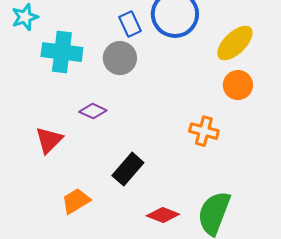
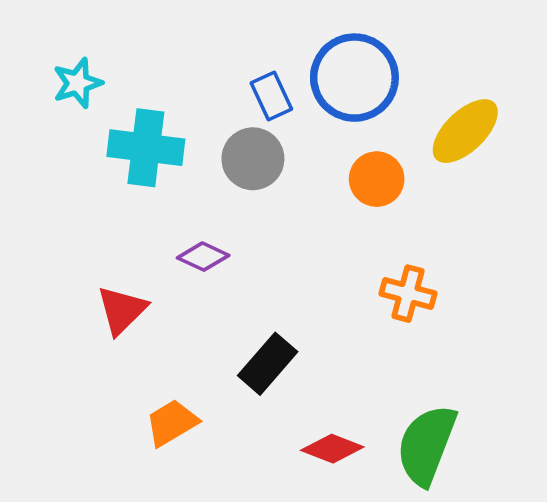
orange circle: (238, 85) -> (377, 179), moved

